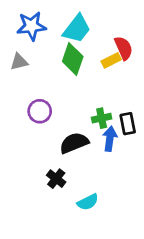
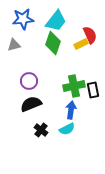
green cross: (102, 118) -> (74, 86), size x1.5
blue arrow: (110, 139) -> (71, 110), moved
black semicircle: (74, 143) -> (31, 104), moved
cyan semicircle: (88, 202) -> (67, 129), moved

